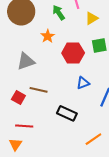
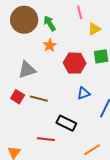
green arrow: (59, 13) -> (50, 23), moved
red square: (18, 98) -> (18, 97), moved
red line: (24, 126) -> (46, 139), moved

